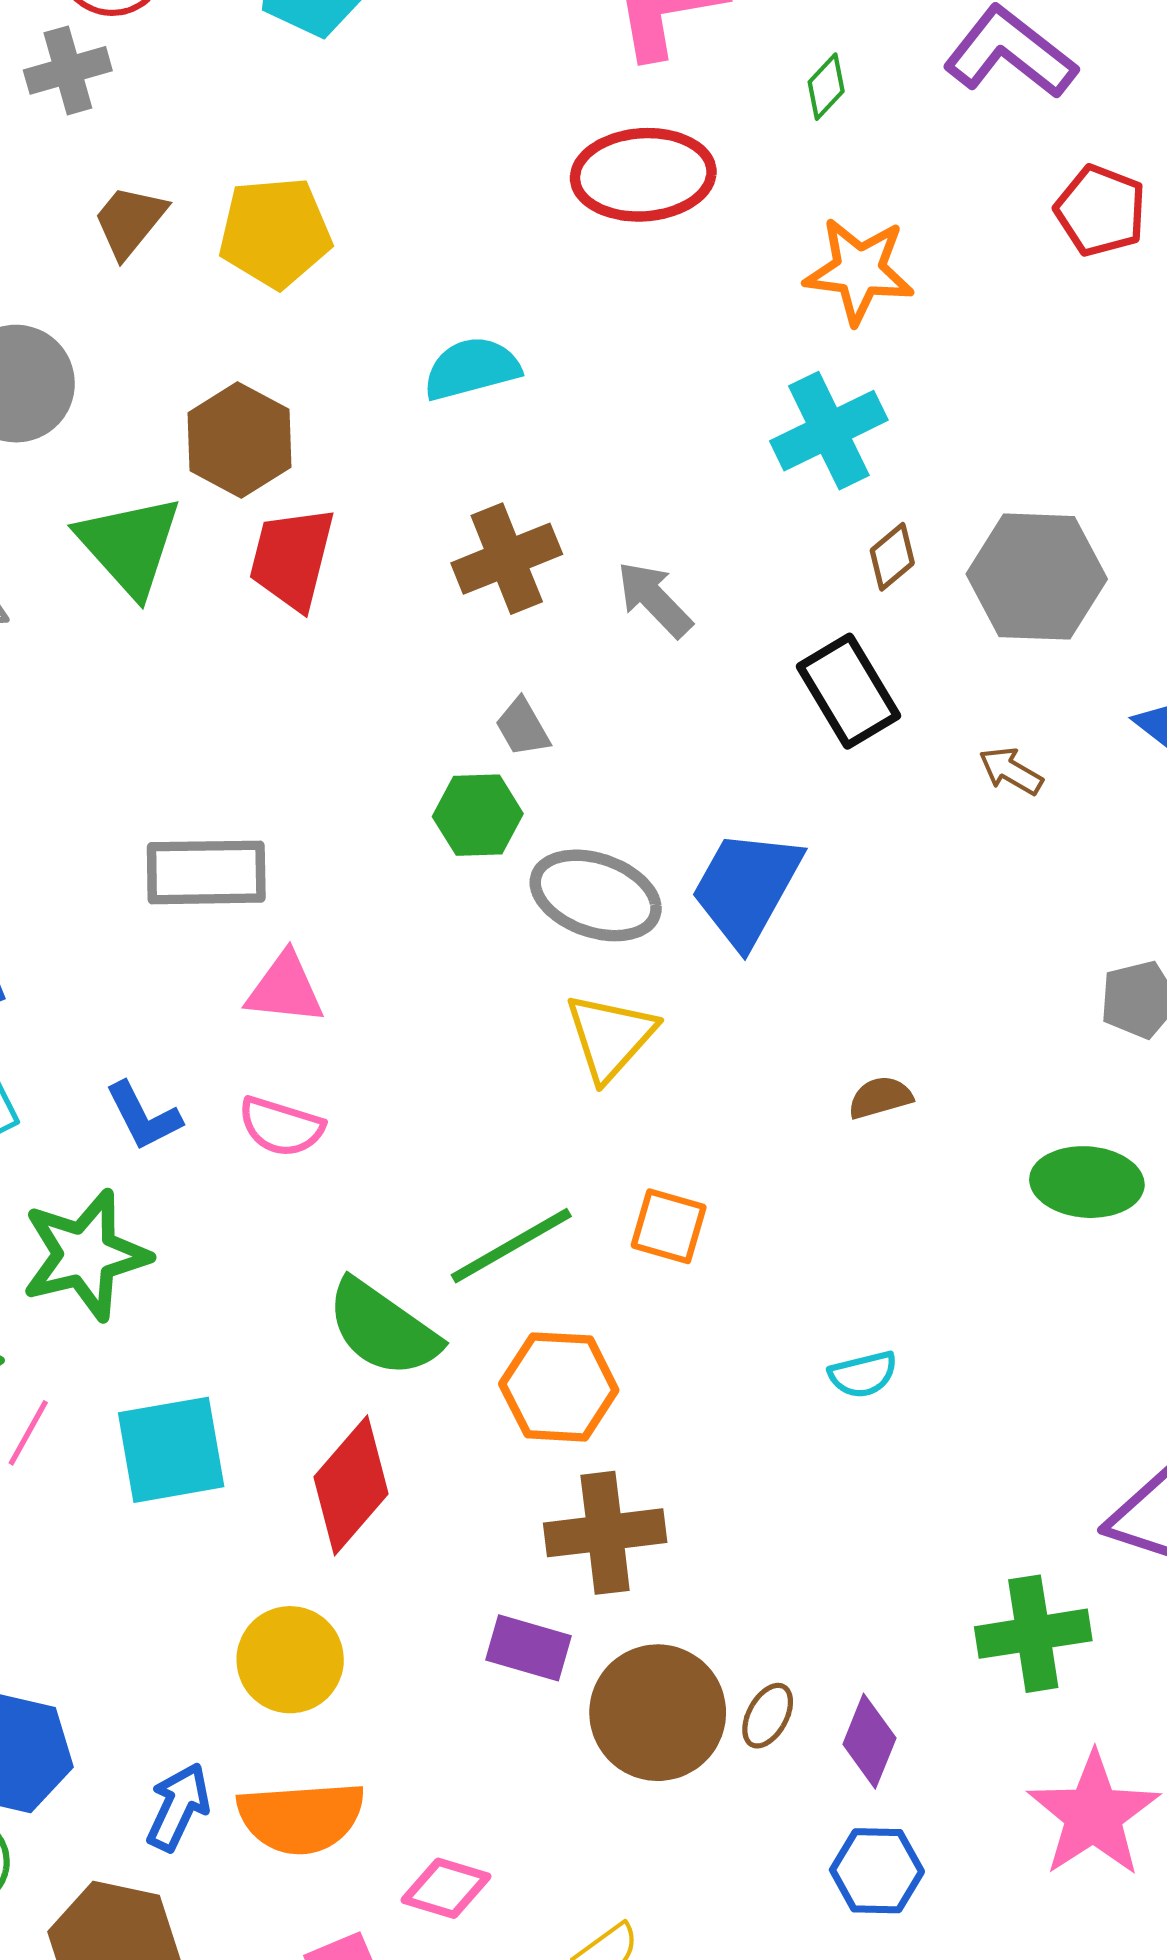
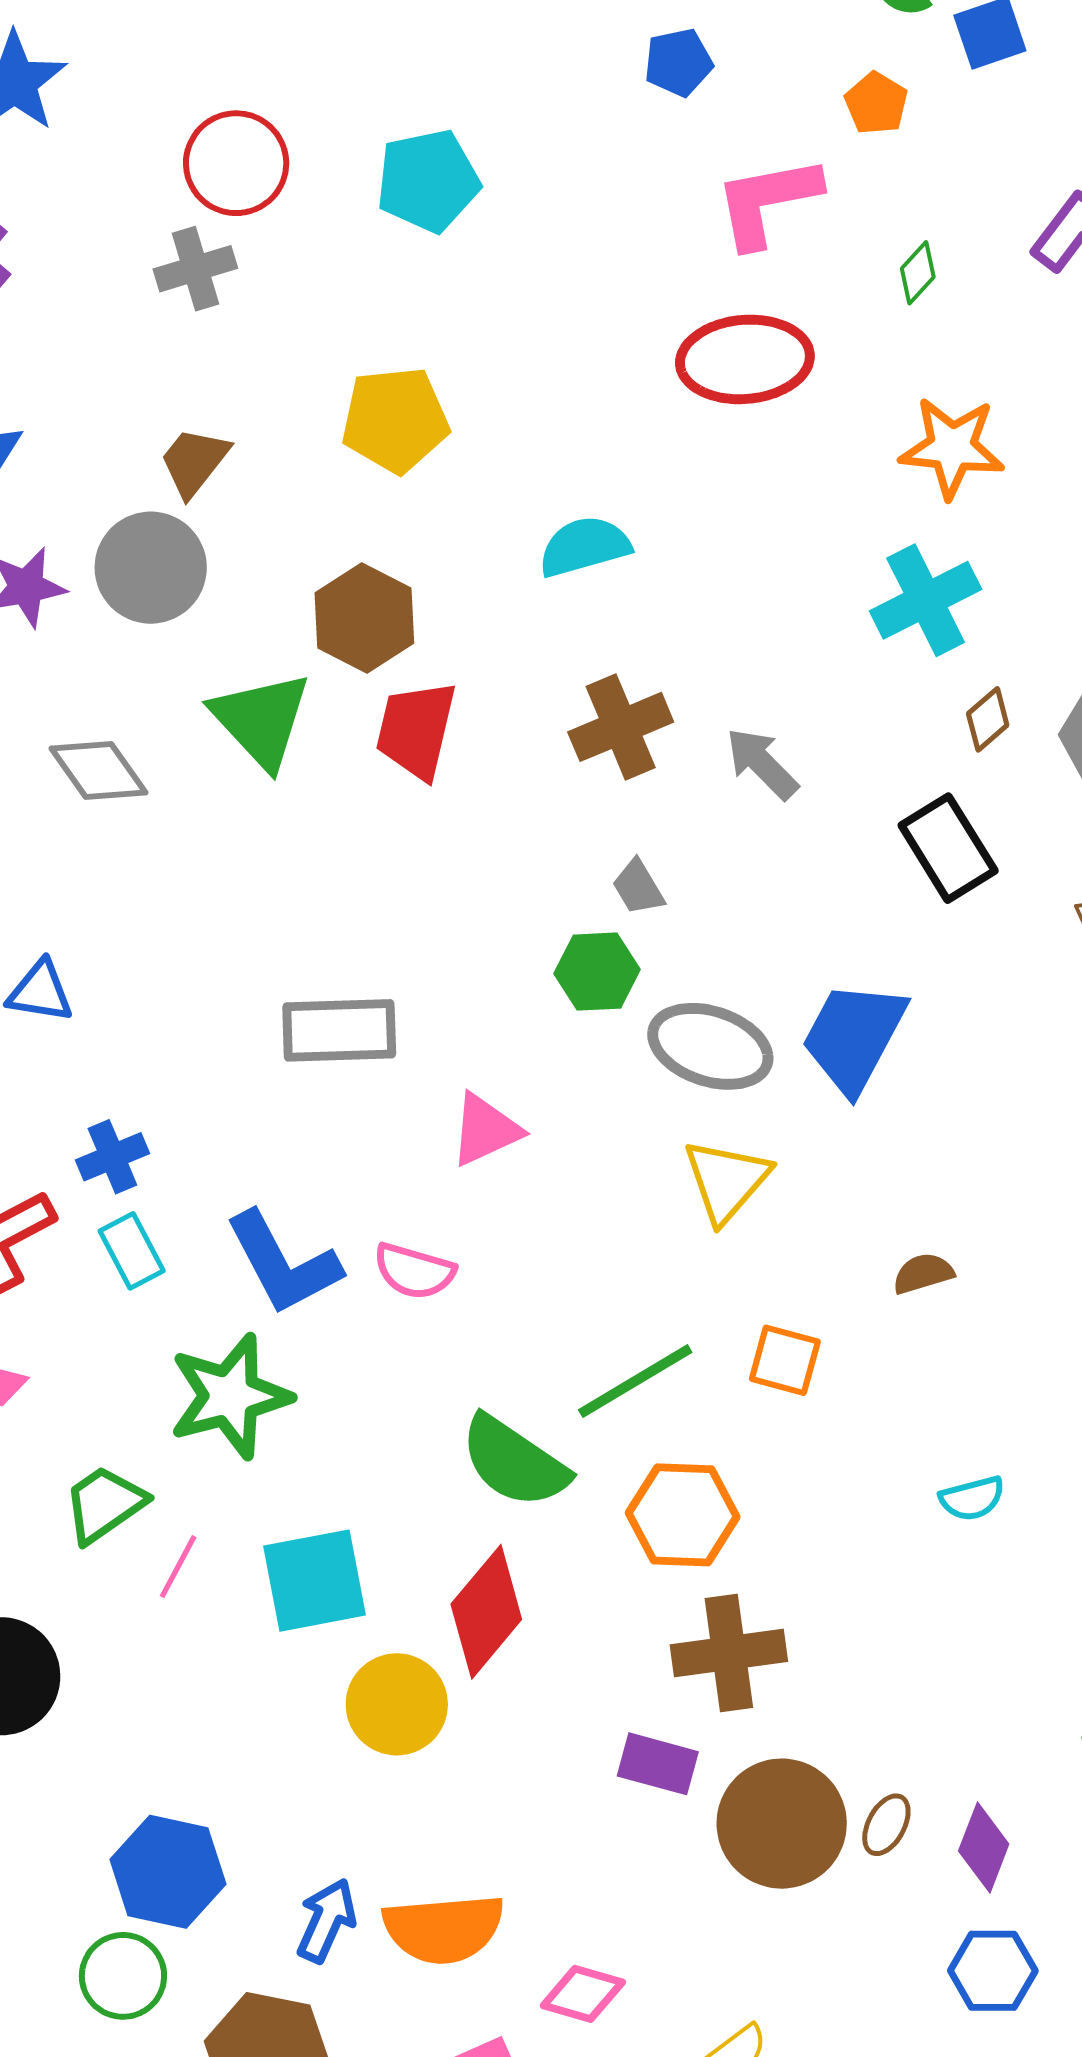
brown trapezoid: (130, 221) -> (194, 462), moved
pink triangle: (285, 989) -> (485, 1130), moved, turned -30
brown semicircle: (880, 1097) -> (923, 1273), moved
blue L-shape: (143, 1116) -> (283, 1263), size x1.6
yellow circle: (290, 1660) -> (397, 1704), moved

